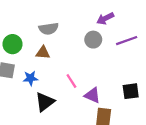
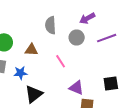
gray semicircle: (49, 29) -> (51, 25), moved, turned 96
pink line: (71, 81) -> (61, 61), moved

